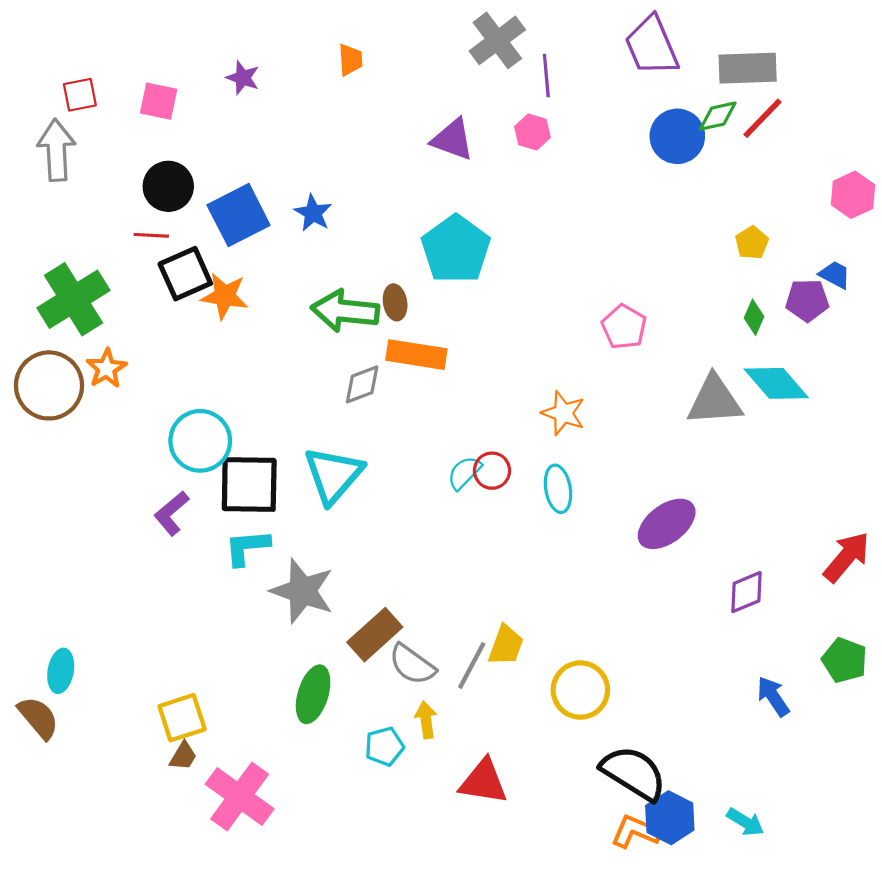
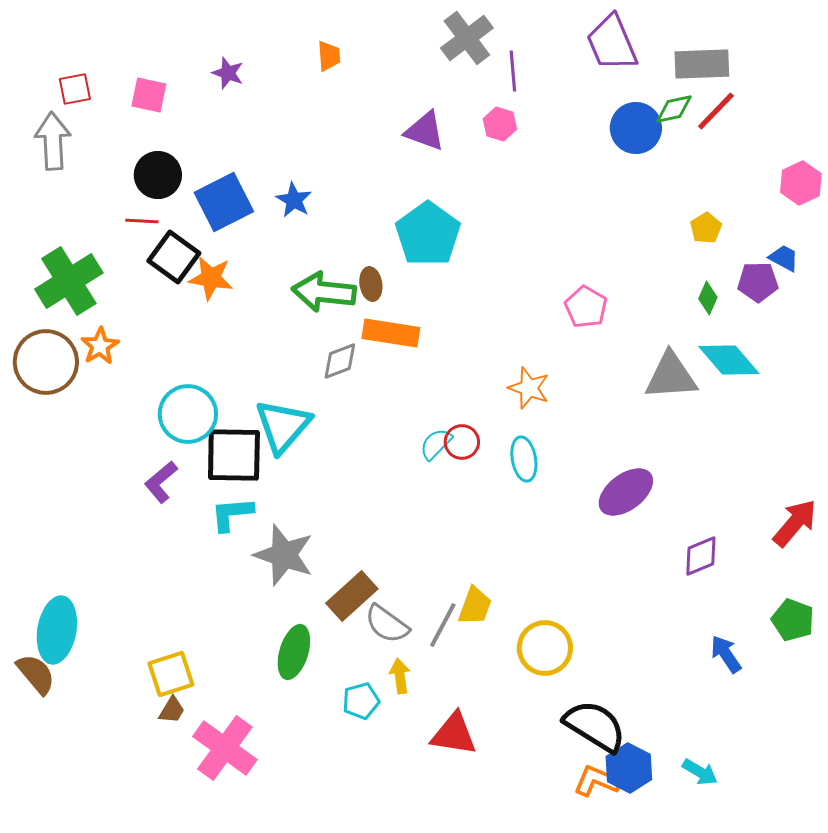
black square: (185, 274) -> (174, 257), turned -30
cyan triangle: (333, 475) -> (283, 426), moved
cyan ellipse: (61, 671) -> (57, 630), size x1.6

